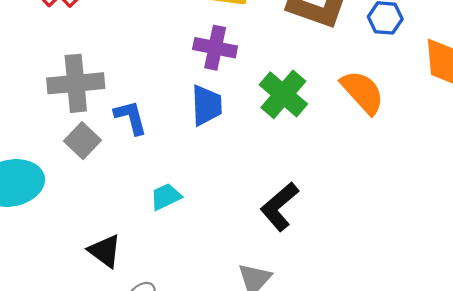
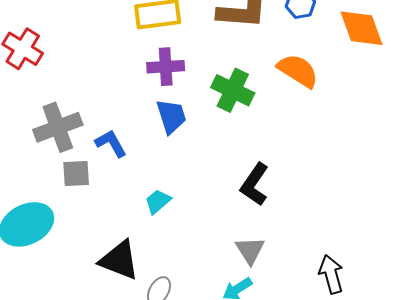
gray square: (82, 141) -> (76, 173), turned -32
black triangle: (105, 251) -> (119, 260), size x1.4

